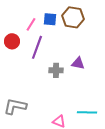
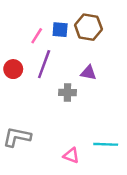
red circle: (12, 41) -> (13, 69), moved
purple triangle: (78, 63) -> (88, 73), moved

